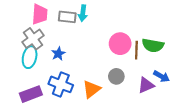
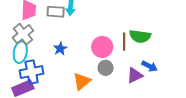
pink circle: (120, 44) -> (102, 47), moved
blue star: (58, 54) -> (60, 49), moved
blue cross: (61, 84) -> (32, 72), moved, turned -30

